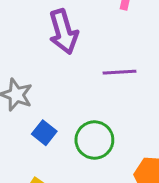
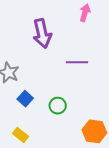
green circle: (94, 140) -> (58, 106), size x0.7

